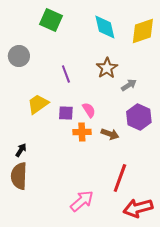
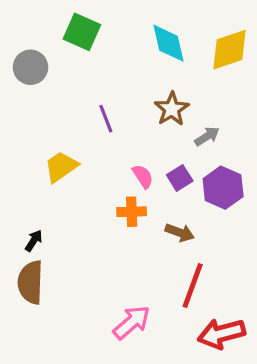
gray circle: (19, 56) -> (30, 67), moved
purple square: (66, 113) -> (180, 178), moved, turned -35
brown arrow: (110, 134) -> (180, 233), moved

